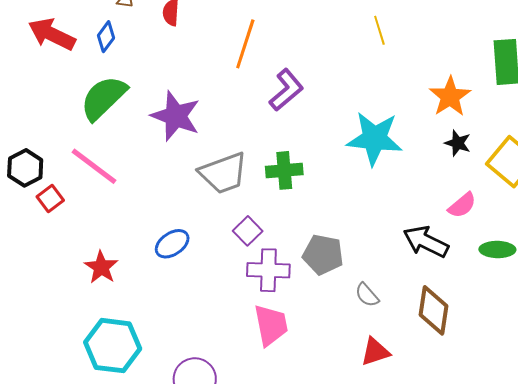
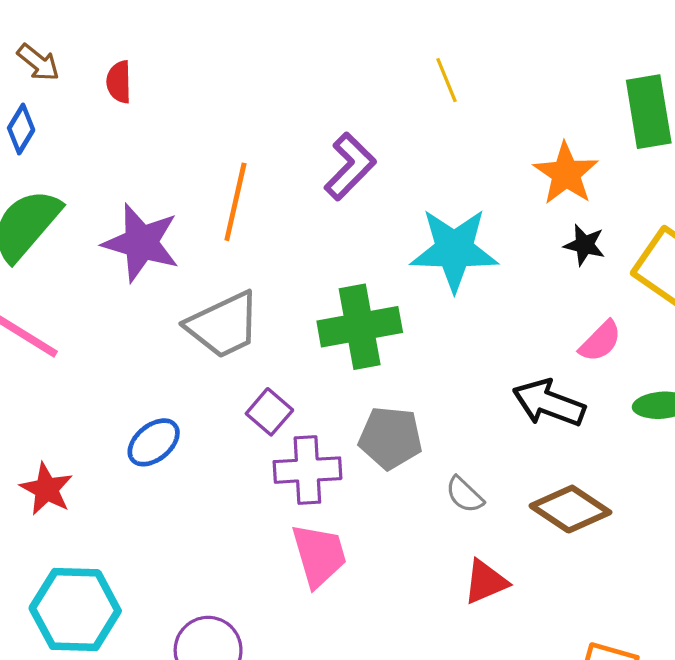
orange line: (245, 44) -> (235, 202), moved
purple L-shape: (286, 90) -> (350, 166), moved
green cross: (284, 170) -> (360, 327), moved, size x1.4
brown diamond: (433, 310) -> (570, 509), turned -60

